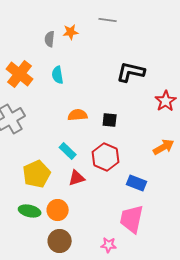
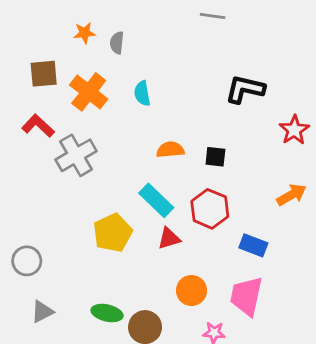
orange star: (71, 32) -> (84, 33), moved
gray semicircle: (50, 39) -> (117, 43), moved
cyan rectangle: (68, 151) -> (156, 200), size x1.4
orange circle: (58, 210) -> (191, 290), moved
green ellipse: (30, 211) -> (107, 313), moved

